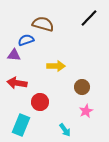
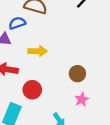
yellow arrow: (56, 66) -> (38, 51), moved

